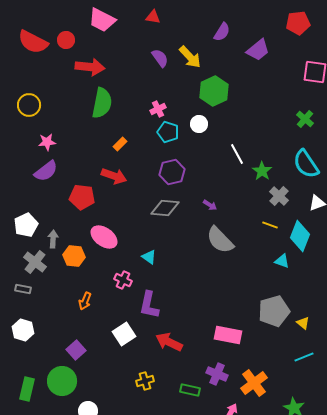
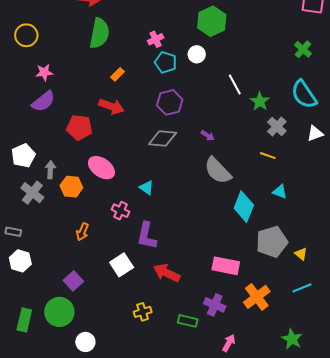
cyan diamond: (300, 236) -> (244, 207), moved
gray rectangle: (23, 289) -> (13, 232), moved
orange cross: (254, 383) -> (257, 297), moved

